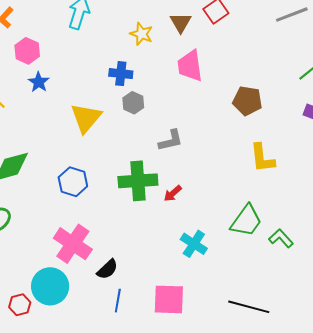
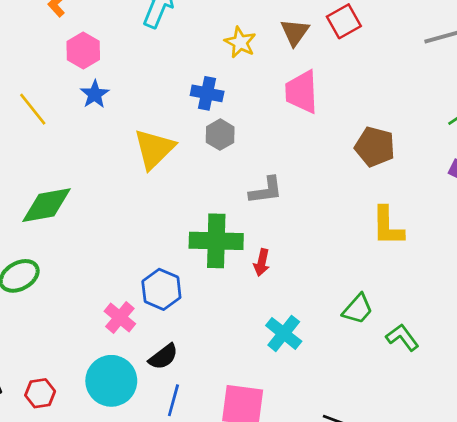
blue hexagon: (73, 182) -> (161, 289), moved
red arrow: (173, 193) -> (262, 262), turned -42
green trapezoid: (246, 221) -> (358, 309), size x0.7
pink cross: (73, 244) -> (120, 318), size x0.6
cyan circle: (50, 286) -> (111, 381), moved

